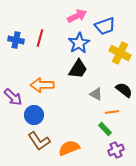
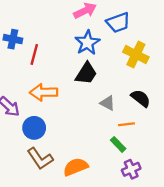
red line: (40, 38) -> (34, 54), moved

